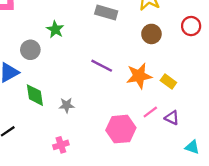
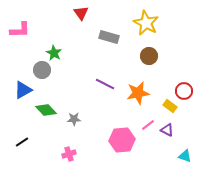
red circle: (191, 26) -> (184, 91), moved
green star: (55, 29) -> (54, 53), moved
yellow rectangle: (168, 81) -> (170, 106), moved
green diamond: (35, 95) -> (46, 110), turned -35

